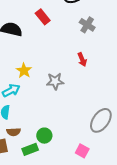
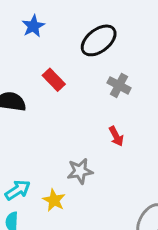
yellow star: (24, 71) -> (54, 200), moved

